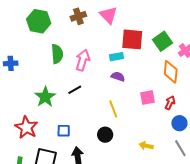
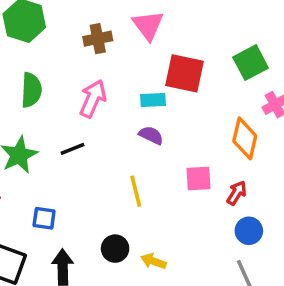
brown cross: (78, 16) -> (98, 39), moved
green square: (162, 41) -> (251, 63), moved
green semicircle: (57, 54) -> (31, 90), moved
black circle: (105, 135) -> (115, 249), moved
yellow arrow: (146, 146) -> (153, 261), moved

